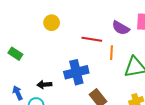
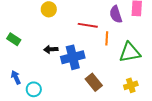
purple semicircle: (121, 28) -> (116, 14), turned 42
black arrow: (44, 85) -> (51, 49), moved

